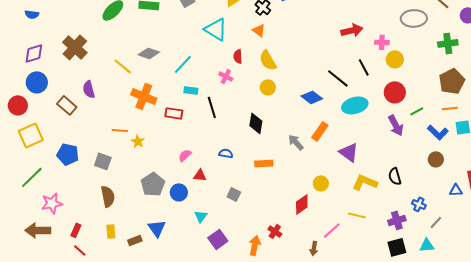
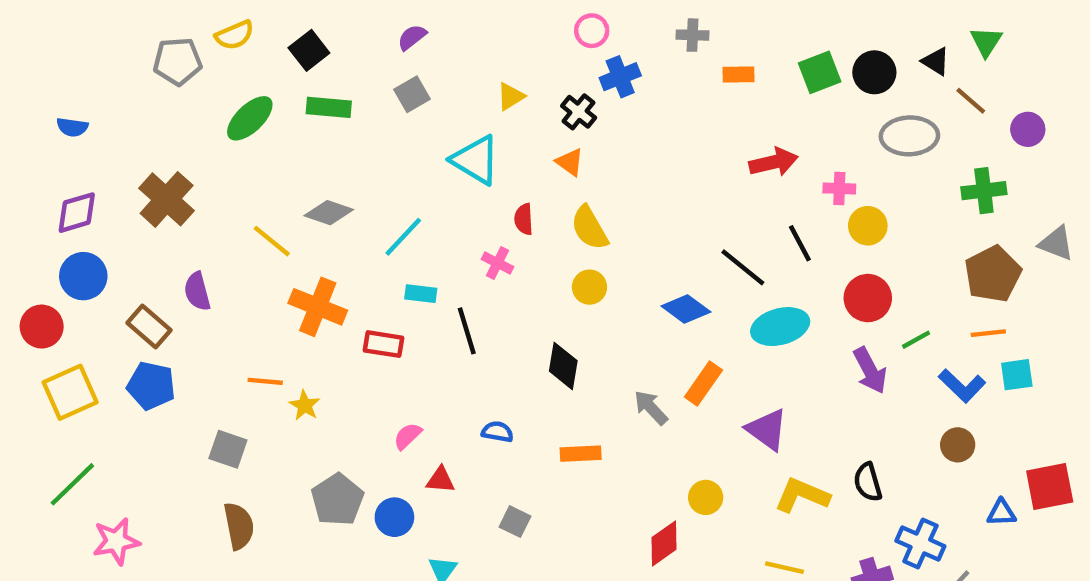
blue pentagon: (68, 154) -> (151, 386), moved
blue cross: (419, 204) -> (920, 543), size x1.5

